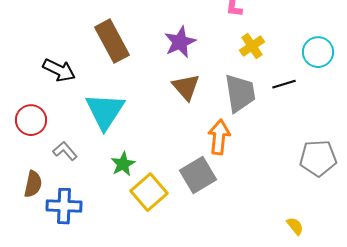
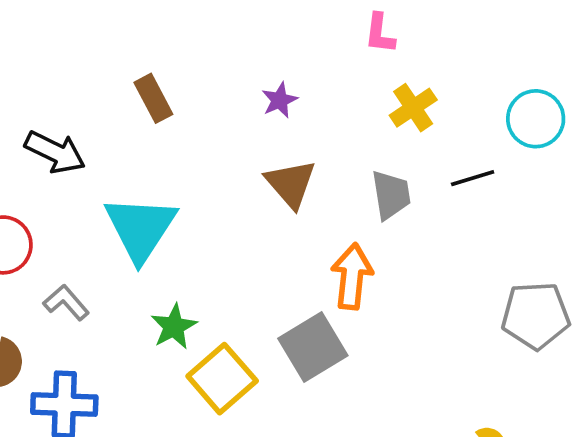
brown rectangle: (112, 41) -> (153, 98), size x0.6
purple star: (180, 42) -> (280, 100), size x0.6
gray trapezoid: (240, 93) -> (391, 195), size x0.7

